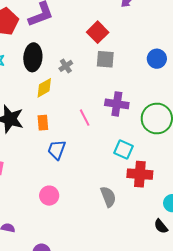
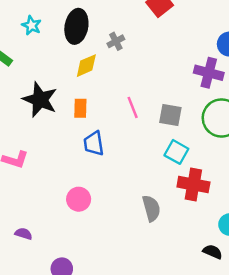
gray square: (105, 59) -> (170, 115), moved
purple cross: (117, 104) -> (209, 73), moved
blue trapezoid: (57, 150) -> (94, 143), turned -35
black semicircle: (161, 226) -> (213, 252), turned 147

